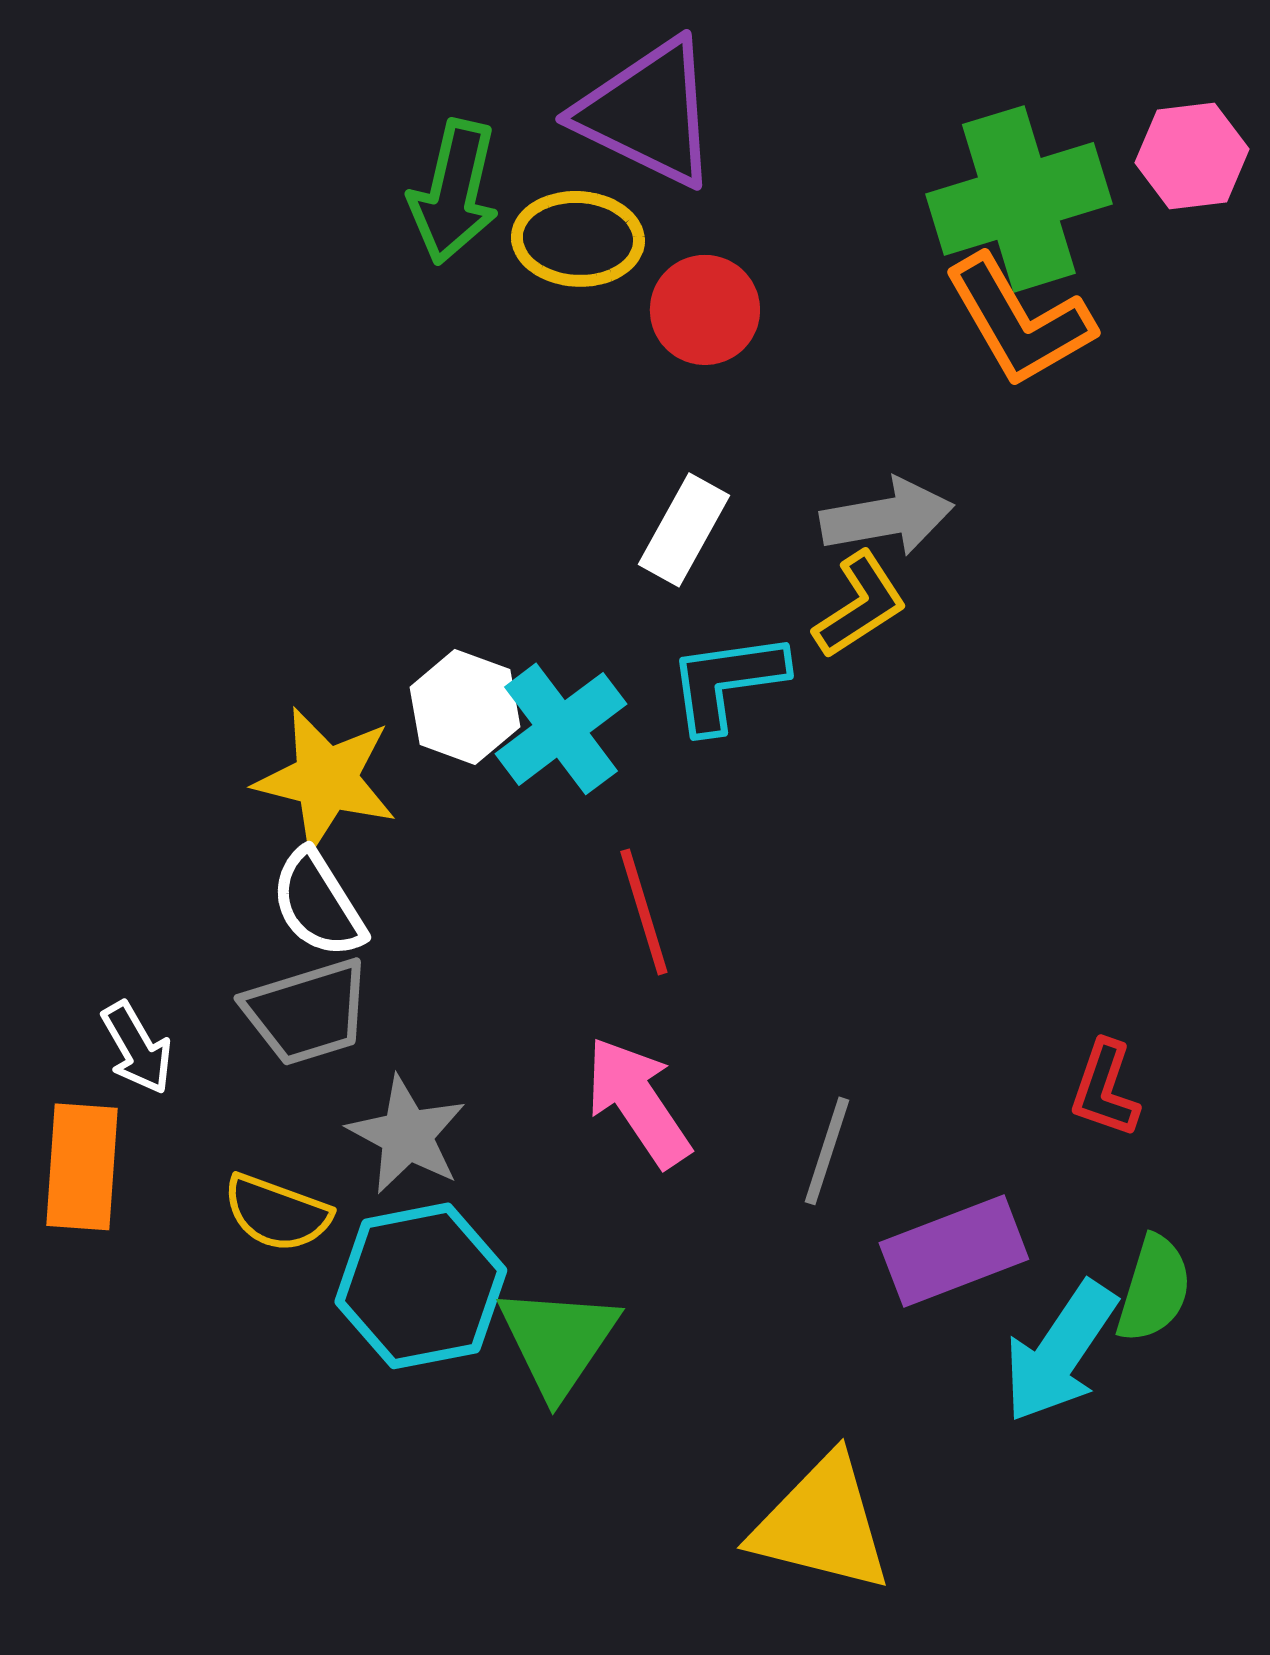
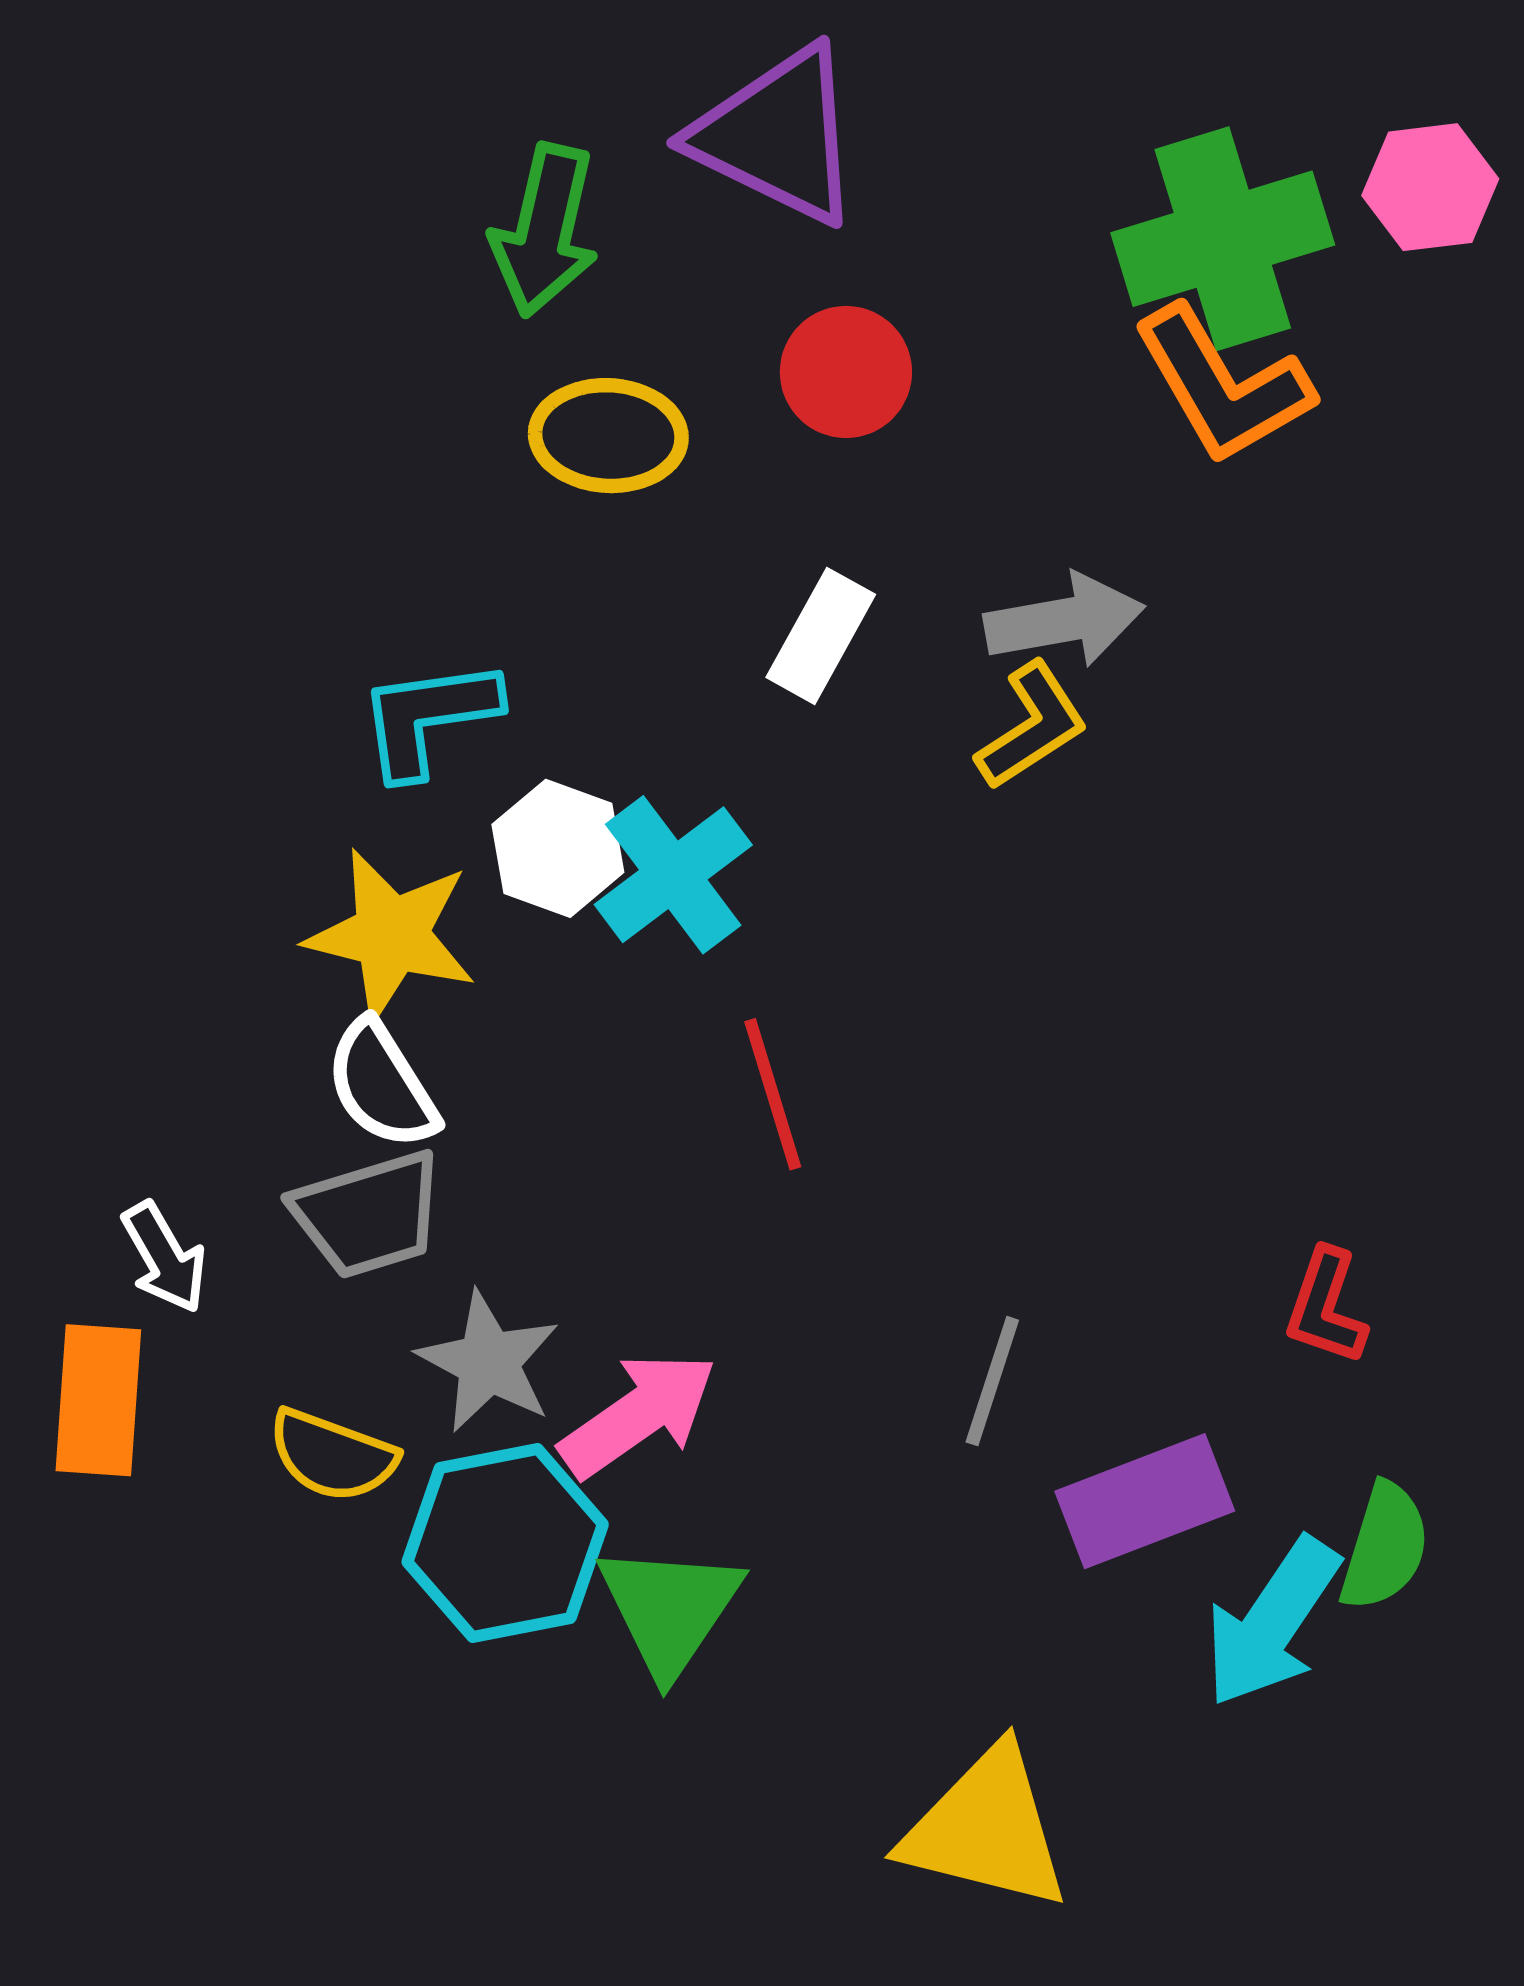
yellow ellipse: (578, 239) -> (608, 436), moved
cyan L-shape: (727, 682) -> (428, 718), moved
pink arrow: (638, 1102) -> (638, 1415), moved, turned 89

